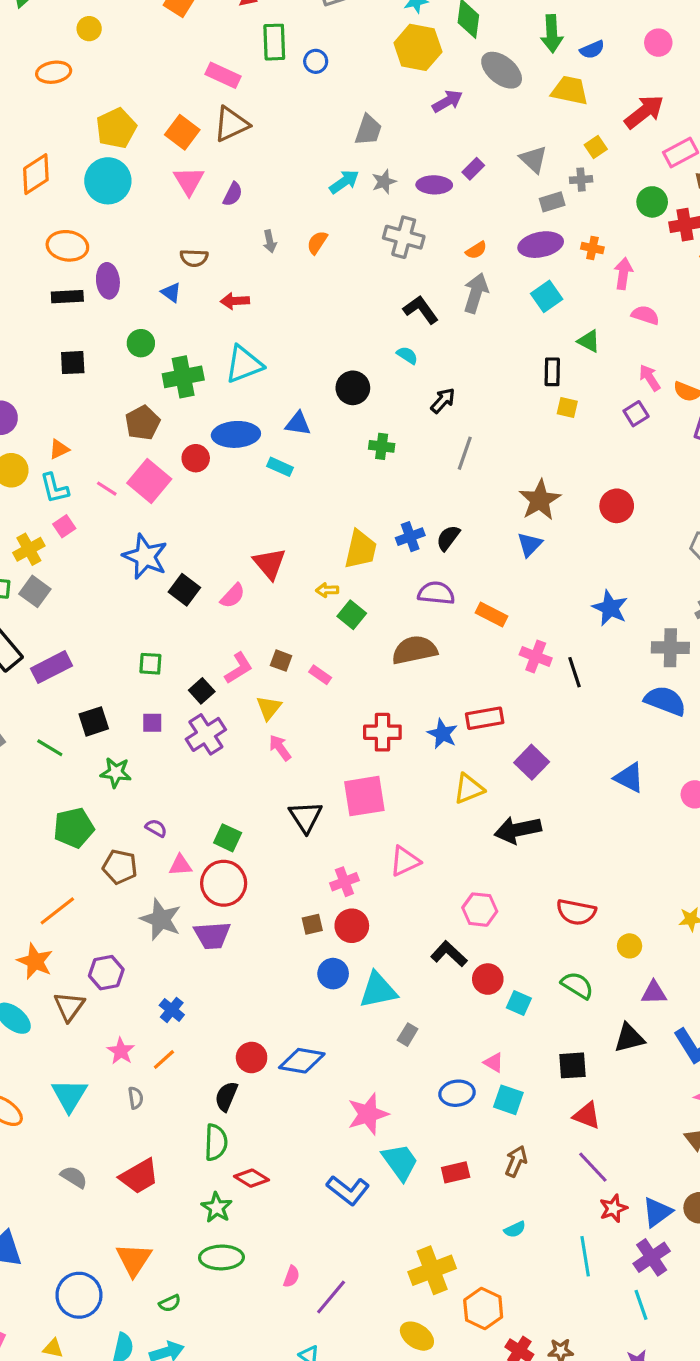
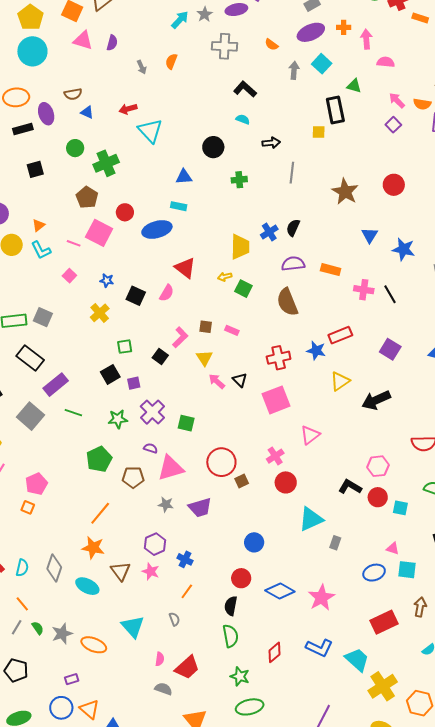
pink triangle: (189, 181) -> (83, 40), turned -30
orange semicircle: (476, 250) -> (271, 45), turned 80
brown semicircle: (194, 258) -> (73, 94), moved
gray arrow: (476, 293) -> (294, 70), moved, size x0.7
cyan triangle: (244, 364) -> (150, 131), moved, turned -40
black rectangle: (552, 372) -> (335, 110), size x1.5
black arrow: (443, 401) -> (271, 143), turned 54
yellow square: (567, 408) -> (319, 132), moved
blue ellipse: (236, 434) -> (157, 229), moved
pink square: (64, 526) -> (69, 276), moved
blue triangle: (530, 544) -> (370, 235), moved
yellow cross: (29, 549) -> (100, 313), moved
blue star: (145, 557) -> (107, 280), size x0.5
brown semicircle: (414, 650) -> (287, 302), turned -88
purple rectangle: (51, 667) -> (56, 385), moved
black square: (94, 721) -> (110, 374), moved
purple cross: (206, 734) -> (152, 412), moved
purple square: (532, 762) -> (390, 349), moved
black triangle: (306, 817) -> (240, 380), moved, size x0.7
green square: (228, 838) -> (186, 423), moved
pink triangle: (180, 865) -> (171, 468), size x1.8
red circle: (224, 883) -> (221, 462), moved
pink hexagon: (480, 910) -> (378, 466), moved
gray star: (161, 919) -> (166, 504), size x0.6
brown square: (312, 924) -> (242, 481), moved
purple hexagon: (106, 973) -> (155, 544), moved
blue circle: (333, 974) -> (254, 542), moved
pink star: (121, 1051) -> (151, 571), moved
blue diamond: (302, 1061) -> (280, 591), moved, turned 32
cyan trapezoid: (400, 1162) -> (357, 660), moved
red rectangle: (456, 1172) -> (384, 622), size x1.5
gray semicircle: (74, 1177) -> (163, 689), moved
red diamond: (251, 1178) -> (274, 652), moved, turned -60
pink semicircle: (291, 1277) -> (160, 659), moved

